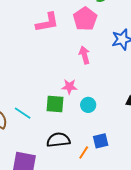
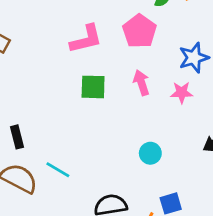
pink star: (69, 87) -> (182, 93), moved
green square: (55, 104) -> (93, 87), moved

